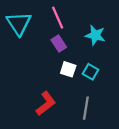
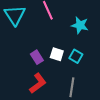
purple rectangle: (59, 44) -> (37, 57), moved

